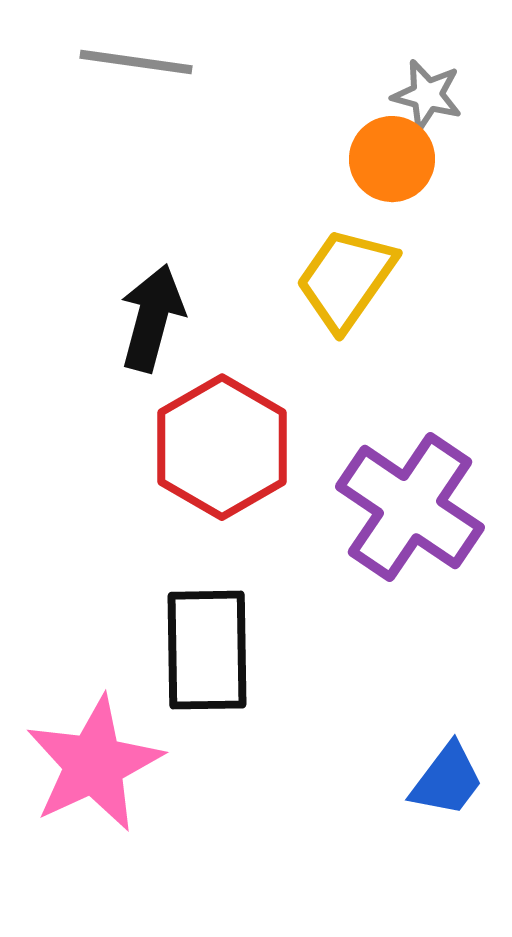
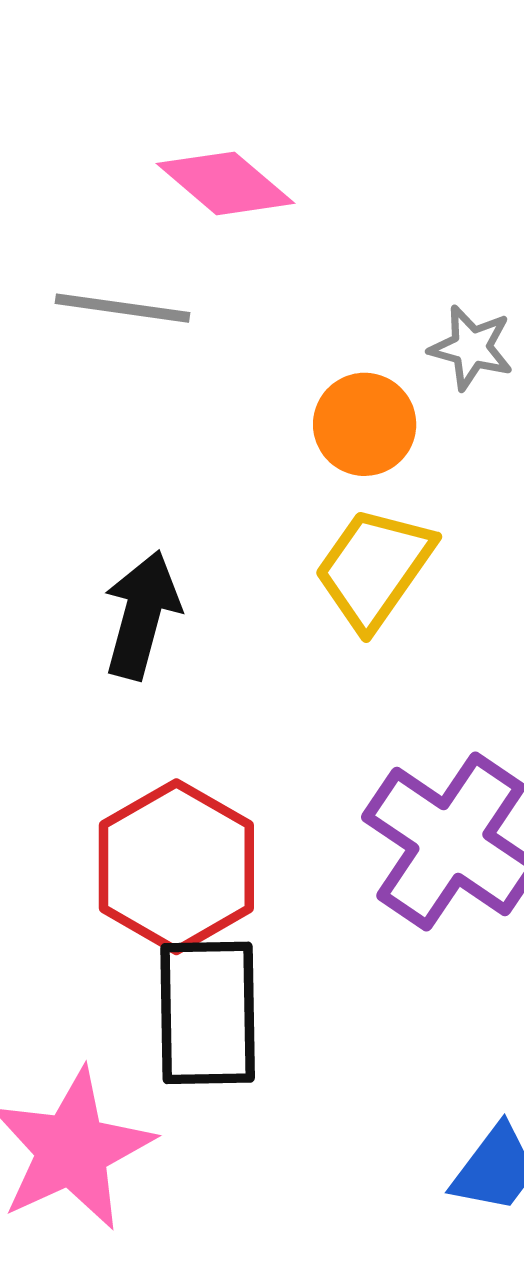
orange circle: (392, 159) -> (365, 424), moved
red hexagon: (222, 447) -> (176, 867), moved

